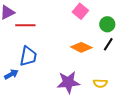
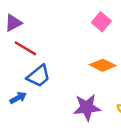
red line: (25, 25) -> (25, 48), moved, turned 30
blue trapezoid: (28, 56) -> (39, 76), turned 40

